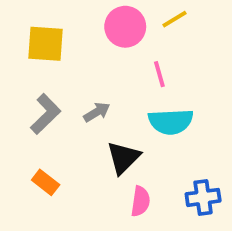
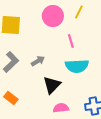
yellow line: (175, 19) -> (79, 12), turned -32
pink semicircle: (140, 201) -> (61, 108), turned -105

